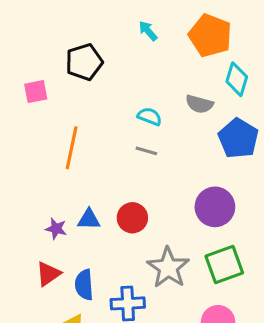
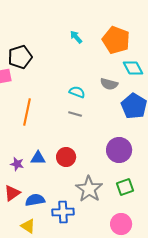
black pentagon: (84, 62) -> (20, 57), moved
cyan diamond: (237, 79) -> (133, 68), turned -45
green square: (224, 264) -> (125, 187), size x0.7
blue semicircle: (84, 285) -> (35, 200), turned 84

